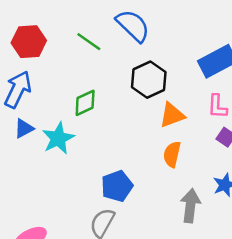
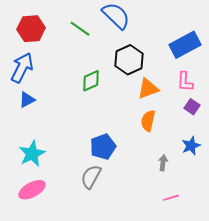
green diamond: (85, 103) -> (91, 81), moved
cyan star: (58, 138) -> (32, 154), moved
gray arrow: (190, 206) -> (163, 163), size x0.6

